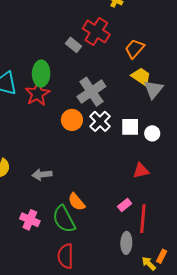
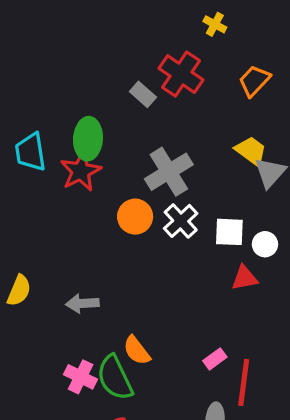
orange trapezoid: (135, 49) -> (254, 81), moved
red triangle: (141, 171) -> (245, 278), moved
pink cross: (30, 220) -> (81, 377), moved

